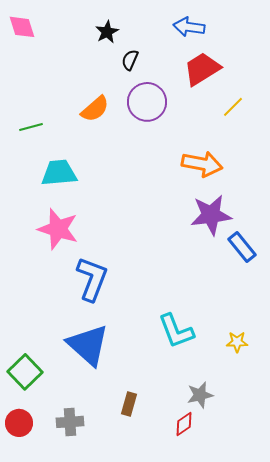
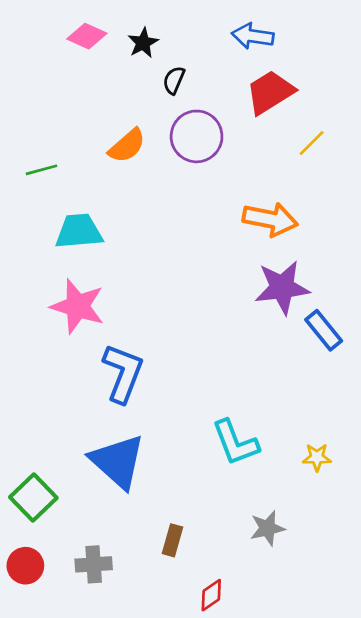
pink diamond: (22, 27) -> (87, 36), moved, turned -48
red diamond: (184, 424) -> (211, 595), moved

